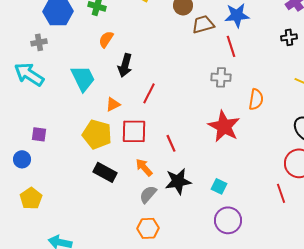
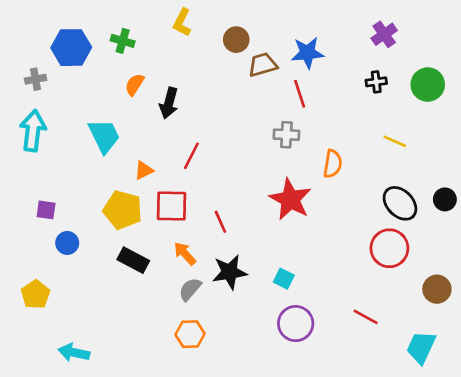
gray cross: (39, 42) -> (36, 79), moved
black arrow: (125, 65) -> (169, 103), moved
cyan arrow: (29, 74) -> (33, 131), turned 64
blue circle: (22, 159) -> (67, 243), moved
red line: (281, 193) -> (366, 317), moved, turned -42

